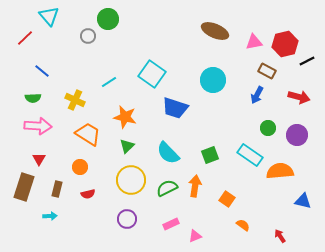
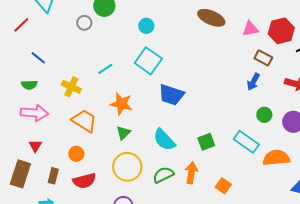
cyan circle: (213, 80) -> (146, 26), moved, size x0.6
red semicircle: (88, 194) -> (84, 181), size x1.6

